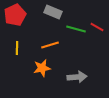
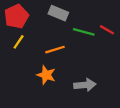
yellow line: (17, 48) -> (19, 42), moved, turned 32
orange star: (42, 68) -> (46, 75), turned 30

